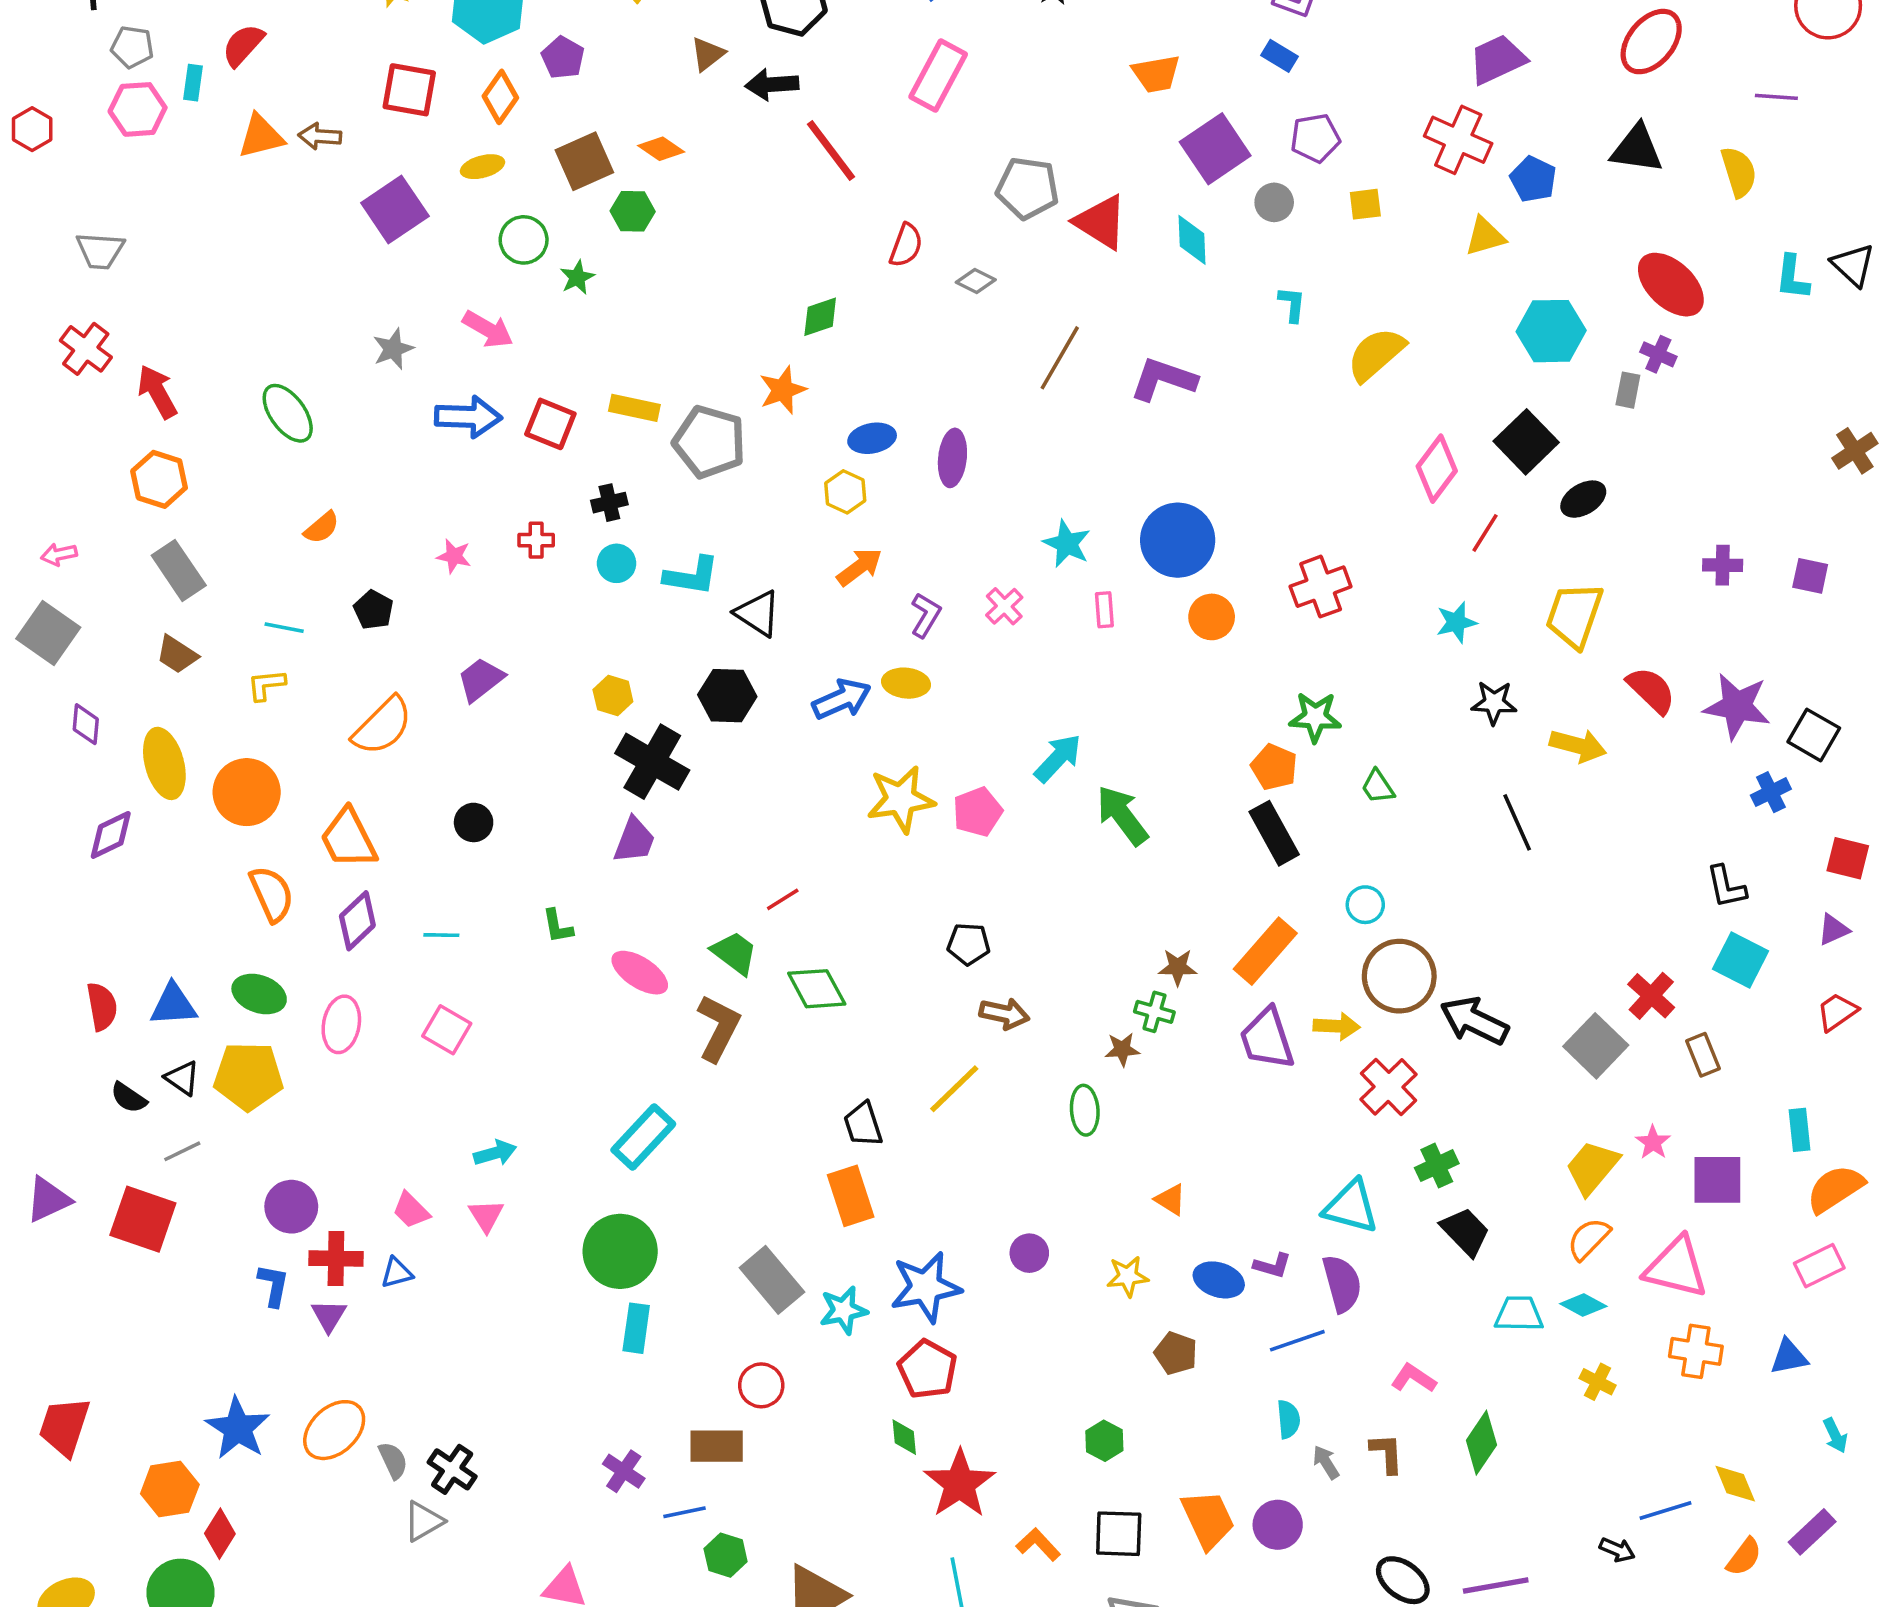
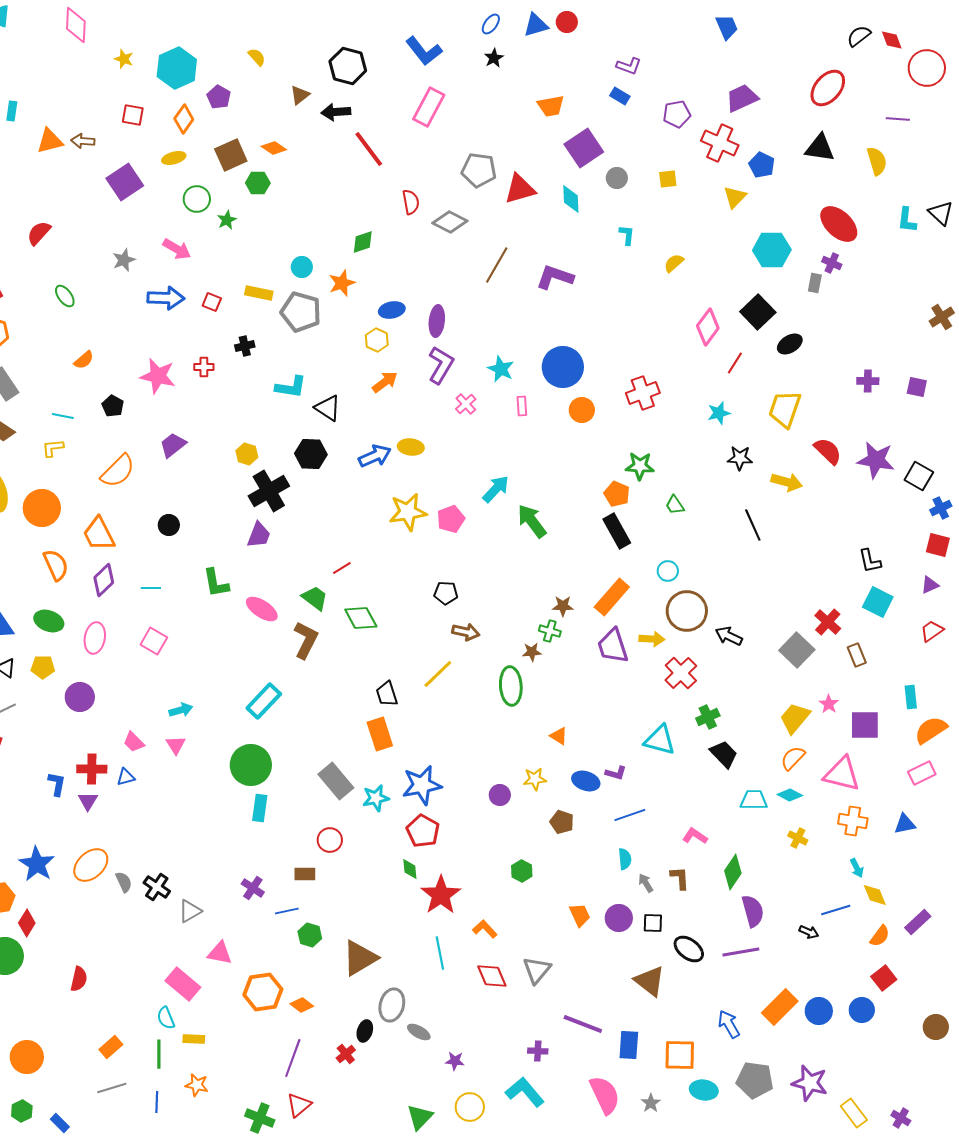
red semicircle: (243, 45) -> (39, 233), moved
red square: (409, 90) -> (133, 115), size x0.7
purple pentagon: (1315, 138) -> (677, 114), moved
red triangle: (1101, 222) -> (520, 189), turned -48
yellow triangle: (1485, 236) -> (735, 197), turned -30
red semicircle: (906, 245) -> (411, 202), turned -30
gray diamond: (976, 281) -> (450, 222), size x1.6
yellow semicircle: (1376, 354) -> (674, 263), size x0.6
green ellipse: (288, 413) -> (65, 296), size x0.7
red square: (550, 424) -> (212, 302), size x0.7
pink star: (454, 556) -> (158, 376), size x1.8
cyan circle: (617, 563) -> (302, 267), moved
purple L-shape: (926, 615) -> (441, 365), moved, size x1.5
black cross: (652, 762) -> (269, 491), turned 30
blue cross: (1771, 792) -> (941, 508), moved
green L-shape: (558, 926) -> (216, 583), size x1.5
black arrow: (1474, 1021) -> (729, 636), size x0.7
yellow pentagon: (248, 1076) -> (43, 667), size x0.6
green ellipse: (1085, 1110) -> (511, 686), size x1.4
purple circle: (291, 1207) -> (80, 697), moved
purple circle: (1029, 1253) -> (500, 795), moved
purple semicircle: (1342, 1284) -> (753, 911), moved
cyan arrow: (1835, 1435) -> (857, 868), moved
brown rectangle: (717, 1446) -> (305, 874), size x0.7
orange trapezoid: (1208, 1519) -> (580, 915), size x0.7
gray triangle: (424, 1521) -> (190, 911), moved
black square: (1119, 1534) -> (653, 923), moved, size x0.7

